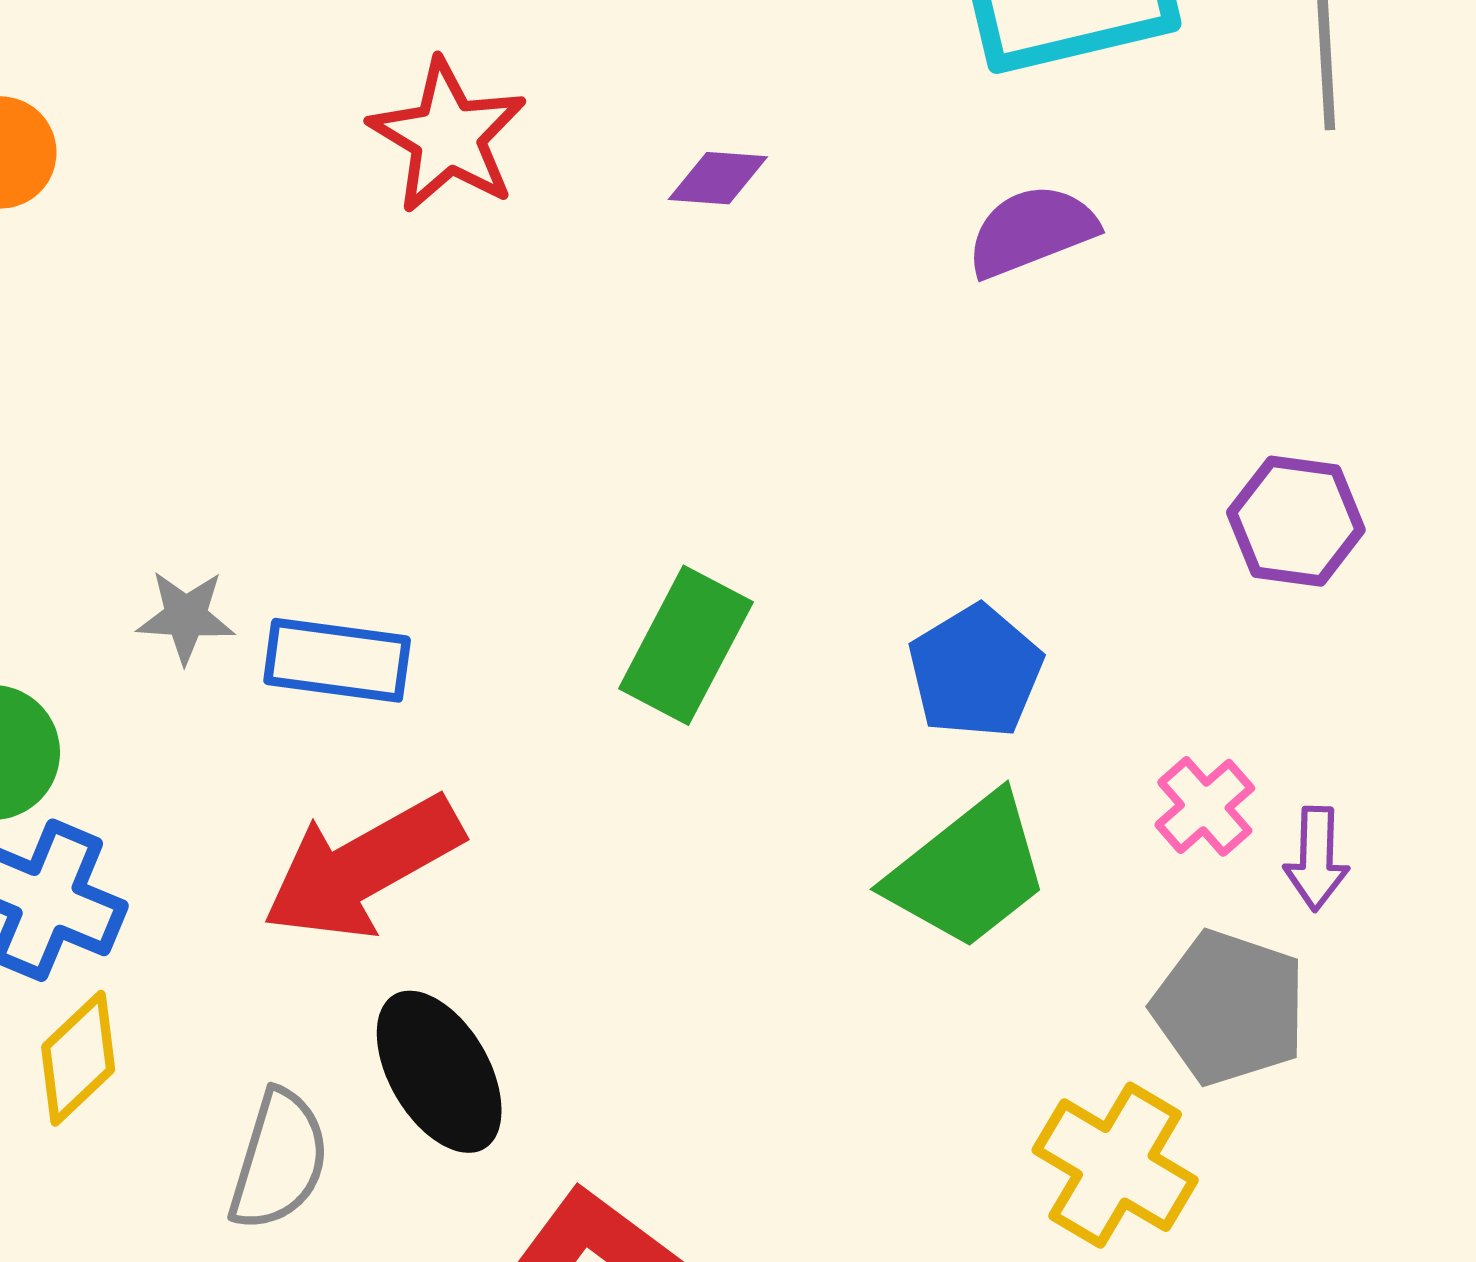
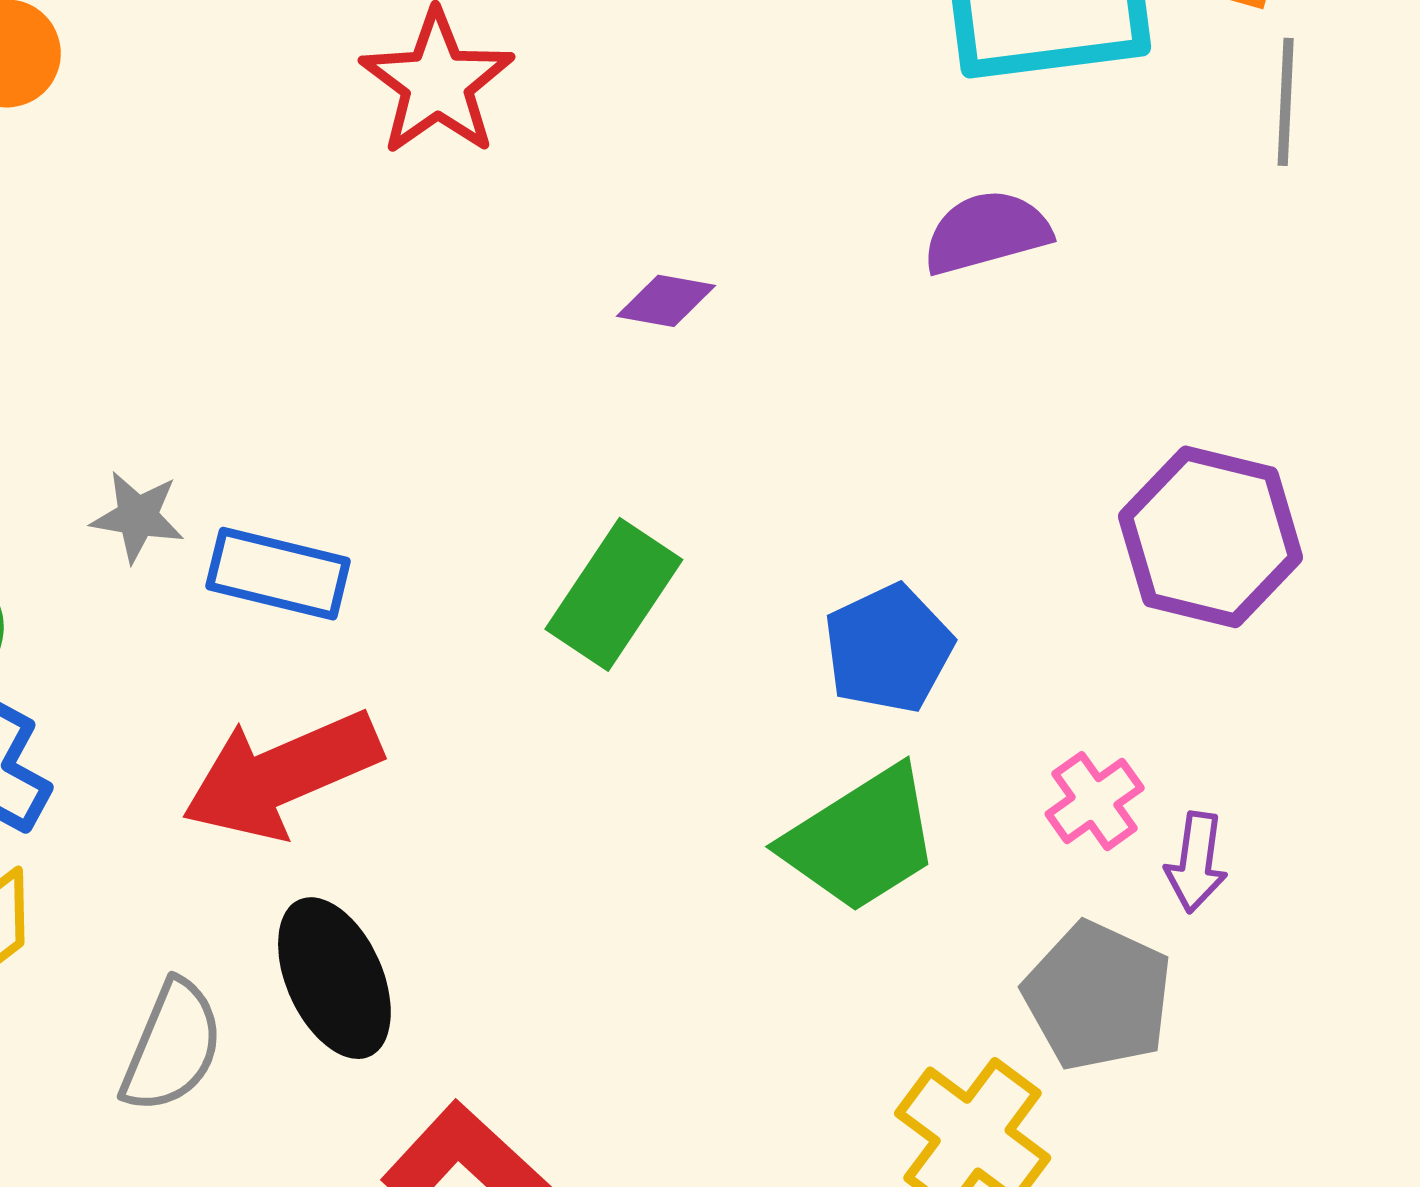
purple diamond: (718, 178) -> (666, 301), moved
purple hexagon: (1296, 521) -> (1210, 537), size x1.4

